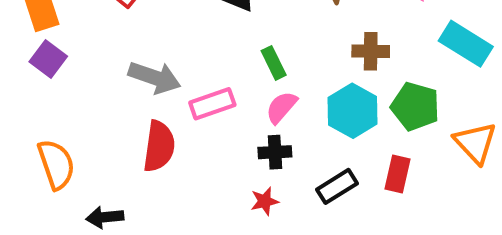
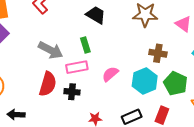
green rectangle: (274, 63) -> (85, 45), moved
black cross: (275, 152) -> (72, 92), moved

